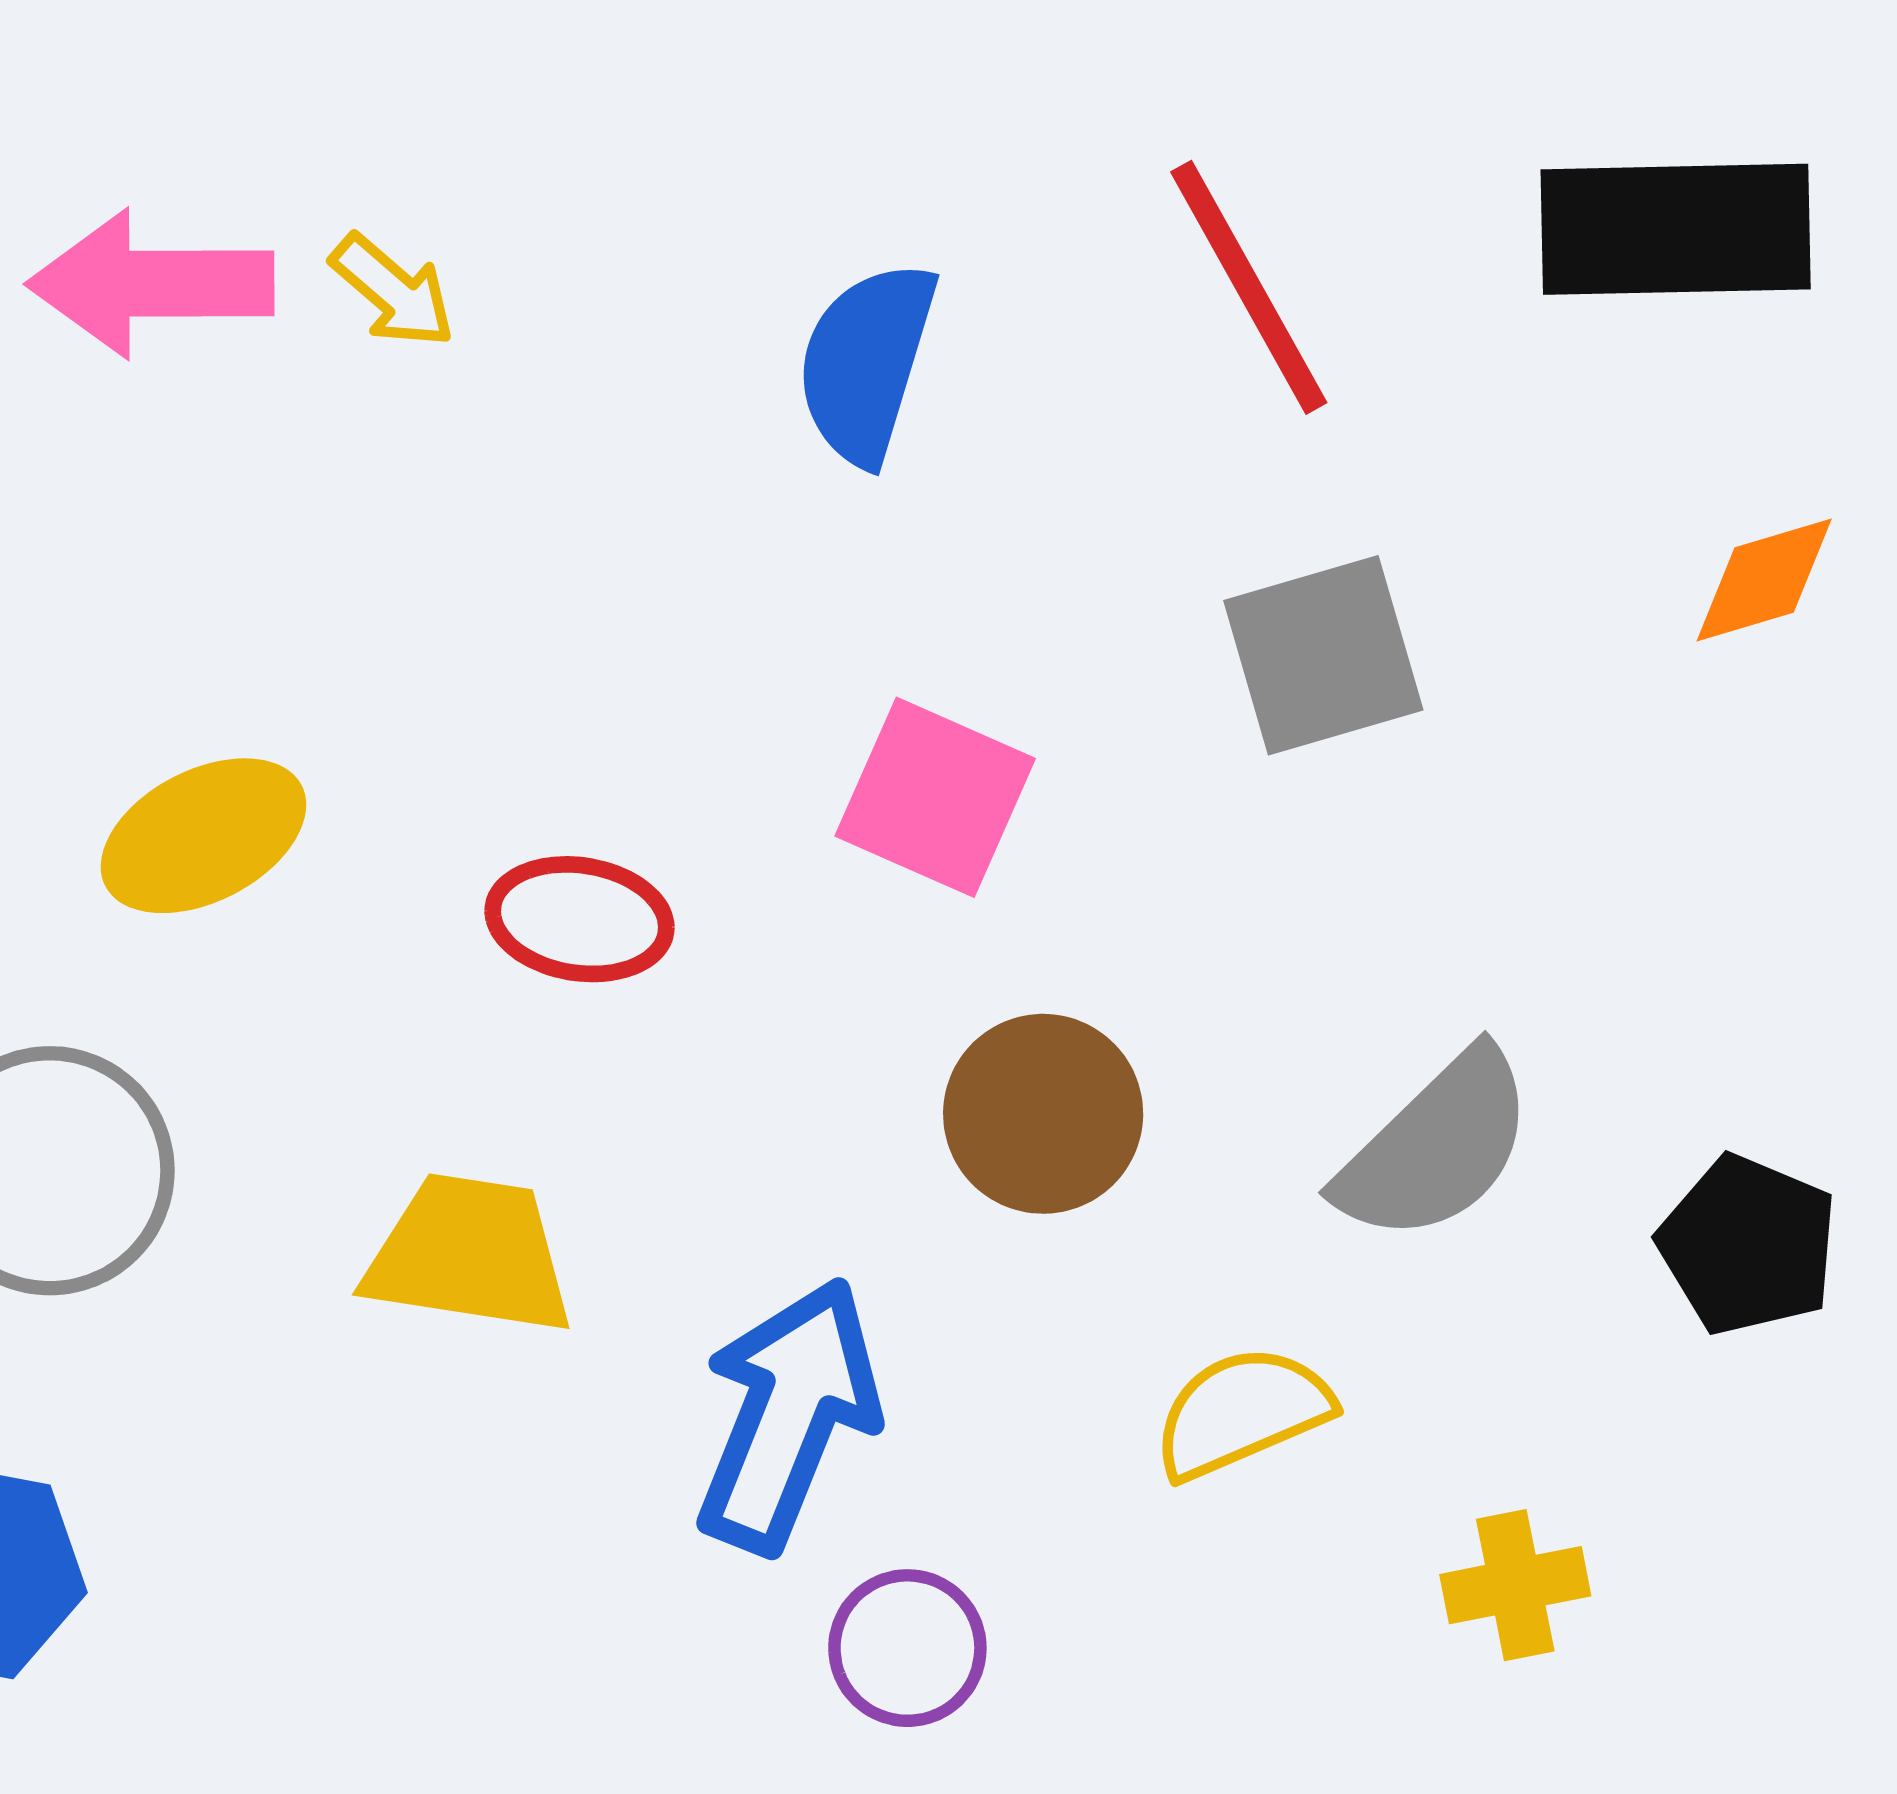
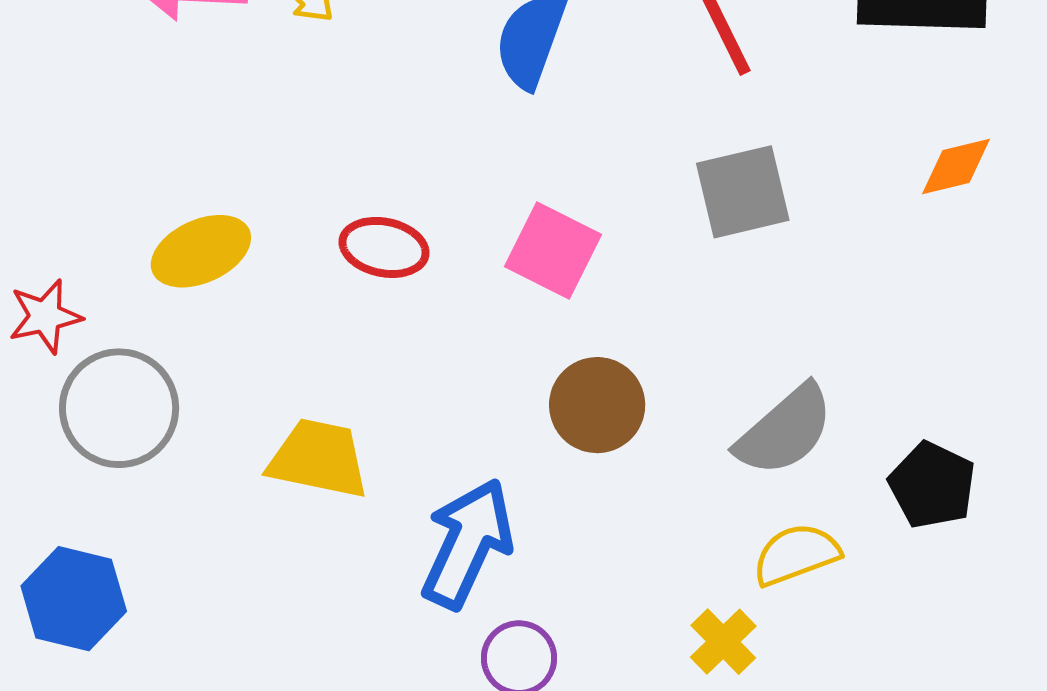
red ellipse: (580, 919) -> (384, 247), moved
yellow semicircle: (1242, 1412) -> (796, 555), moved
yellow cross: (1515, 1585) -> (723, 642), moved, turned -36

